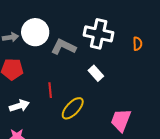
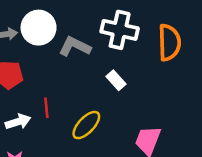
orange semicircle: (137, 44) -> (169, 43), size x2.0
red line: (50, 90) -> (46, 108), moved

